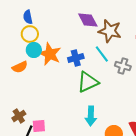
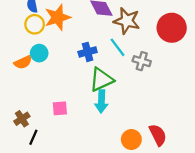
cyan circle: (34, 50) -> (39, 53), moved
orange star: (50, 54) -> (58, 17), moved, turned 30
cyan arrow: (91, 116) -> (101, 101), moved
pink square: (39, 126) -> (60, 108), moved

